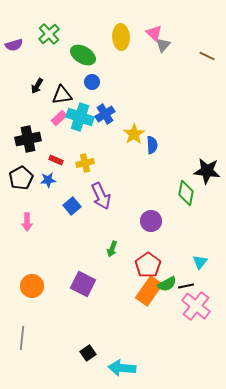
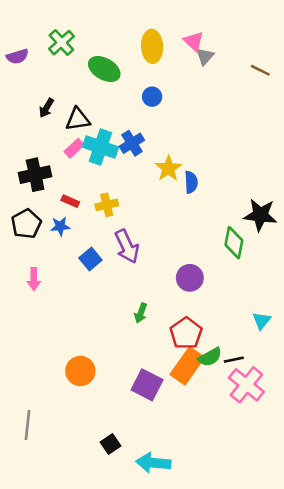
blue circle: (92, 82) -> (152, 97), moved
cyan triangle: (200, 262) -> (262, 321), moved
purple square: (83, 284) -> (147, 385), moved
orange circle: (32, 286) -> (80, 371), moved

